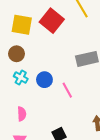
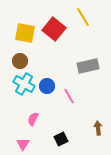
cyan cross: (21, 78) -> (24, 84), size x1.5
pink semicircle: (22, 114) -> (33, 119), moved, turned -152

